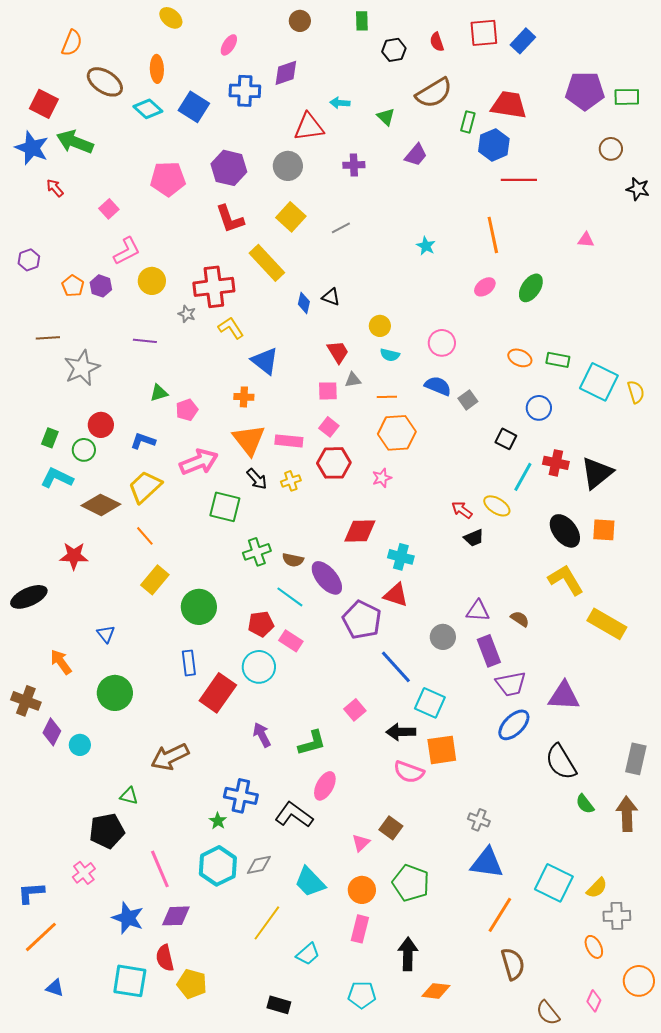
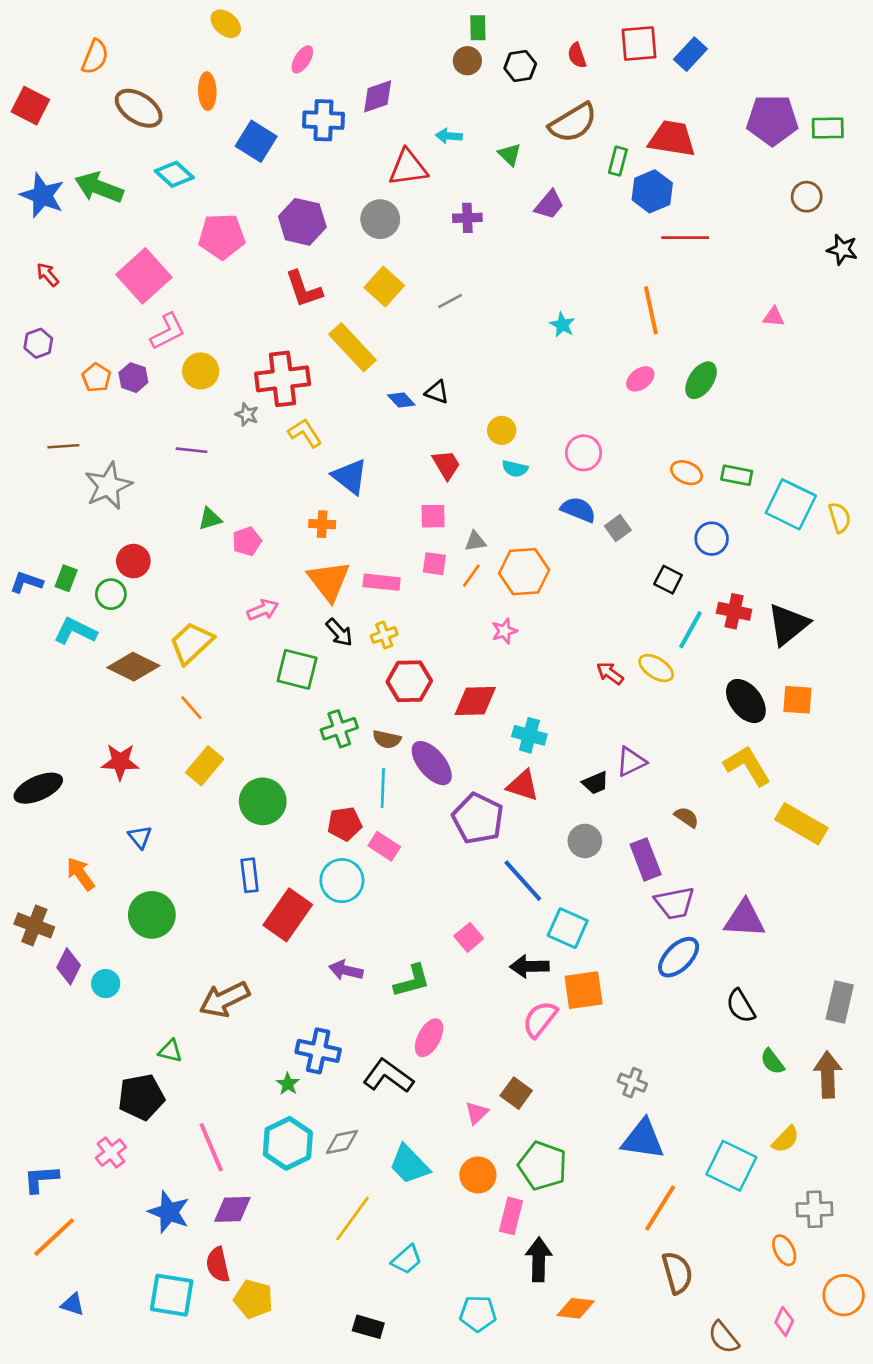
brown circle: (300, 21) -> (467, 61), moved
red square: (44, 104) -> (30, 106), moved
cyan diamond: (148, 109) -> (174, 174), moved
red arrow: (55, 188) -> (48, 275), moved
pink square: (109, 209) -> (144, 276), size x2.0
blue diamond: (304, 303) -> (401, 400), turned -55
gray triangle: (353, 380) -> (475, 541), moved
orange line: (387, 397) -> (471, 576), moved, turned -54
pink square: (329, 427) -> (434, 564), turned -30
blue L-shape: (143, 441) -> (26, 582), moved
pink arrow: (199, 462) -> (263, 610), size x0.6
red hexagon: (334, 463) -> (409, 681), moved
black trapezoid: (474, 538) -> (595, 783), moved
red star: (74, 556) -> (120, 762), moved
cyan line: (290, 597) -> (383, 788), turned 56
purple triangle: (478, 611) -> (631, 762), moved, turned -30
purple arrow: (262, 735) -> (346, 970), turned -50
black semicircle: (561, 762) -> (741, 1006), size x0.7
pink semicircle: (409, 772) -> (540, 1019), turned 108
yellow semicircle: (597, 888) -> (786, 1139), moved
pink rectangle: (360, 929) -> (511, 1216), moved

